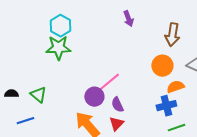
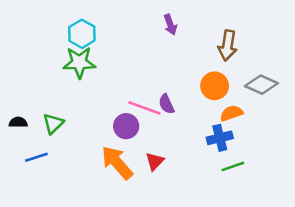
pink line: (108, 83) -> (144, 108), turned 60
green triangle: (38, 95) -> (53, 124), turned 36
purple semicircle: (117, 105) -> (166, 104), moved

